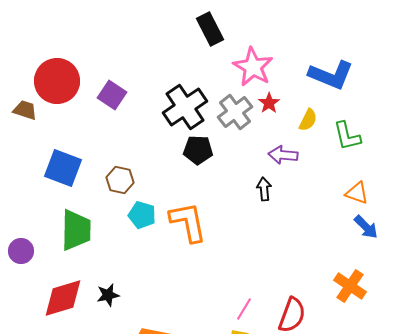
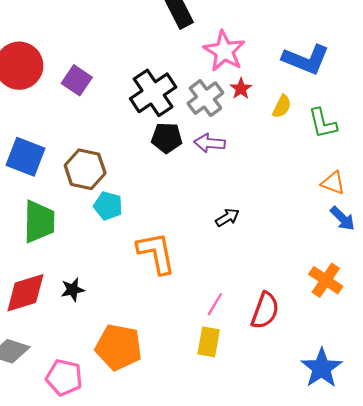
purple arrow: (283, 155) -> (210, 143), moved
brown hexagon: (120, 180) -> (85, 169), size x1.4
black arrow: (264, 189) -> (227, 217), moved, turned 65
orange L-shape: (188, 222) -> (156, 253), moved

